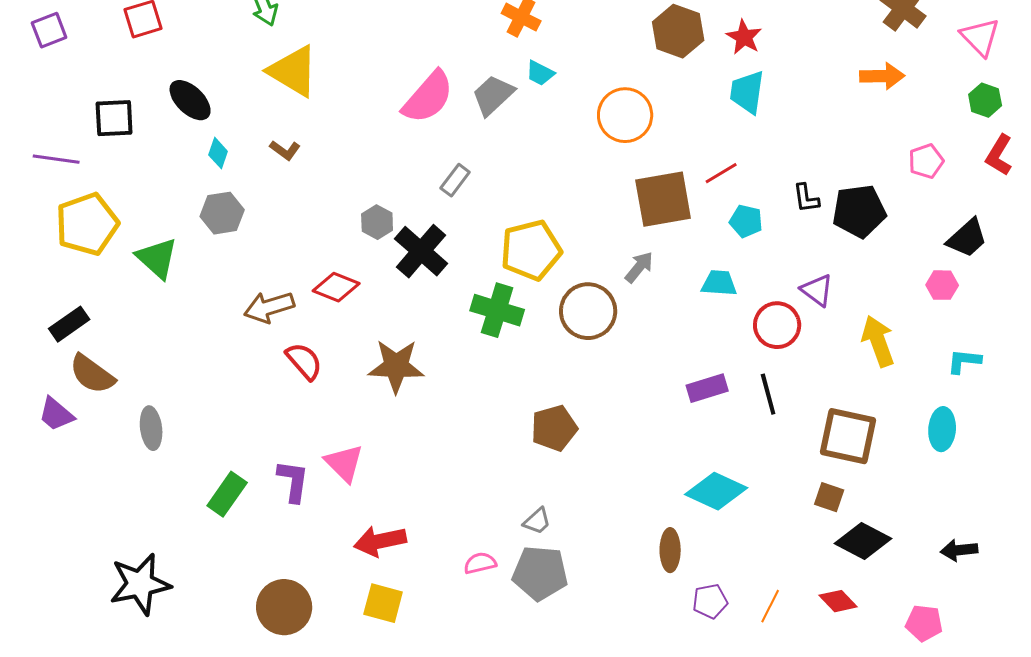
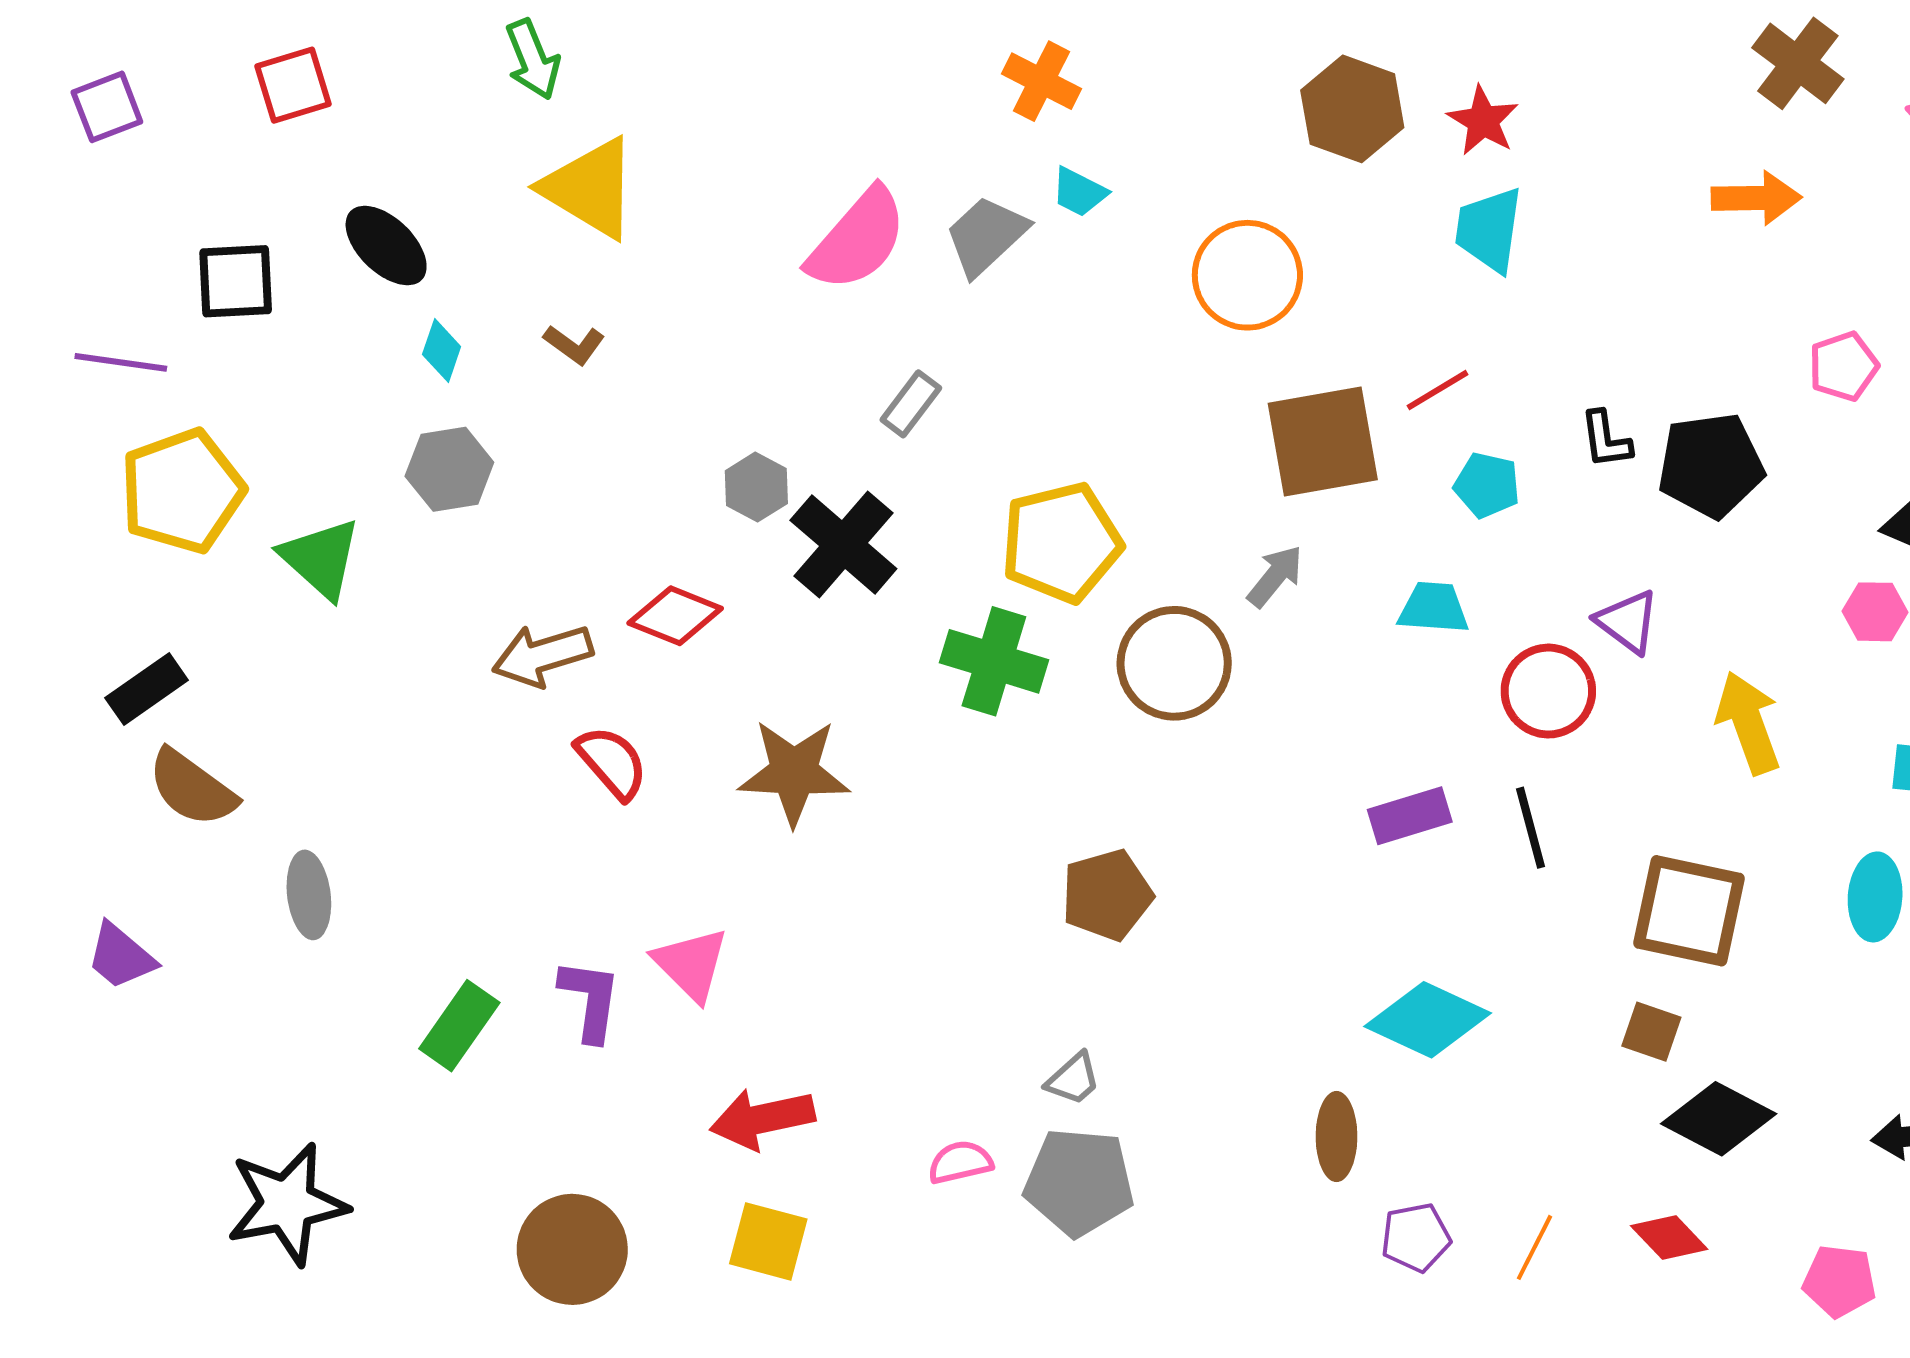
purple trapezoid: (56, 414) -> (121, 956), moved

